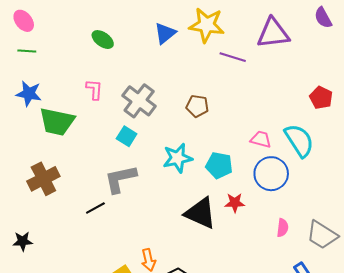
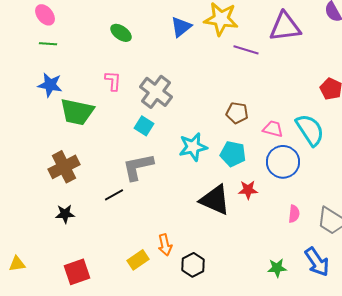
brown pentagon: (197, 106) -> (237, 113), moved
black star: (23, 241) -> (65, 214), moved

